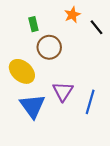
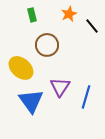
green rectangle: (33, 24) -> (32, 15), moved

